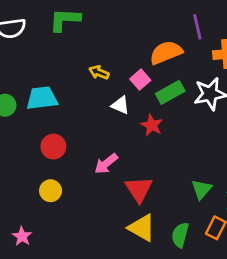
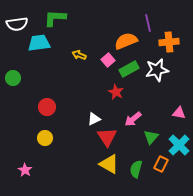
cyan trapezoid: (42, 98) -> (39, 43), moved
white triangle: (120, 105) -> (94, 119), moved, turned -48
pink arrow: (106, 164) -> (133, 119), moved

